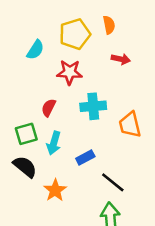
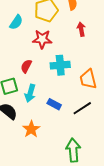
red arrow: (121, 59) -> (81, 29), turned -112
blue rectangle: (85, 157) -> (54, 104), turned 56
black line: (113, 182) -> (82, 108), moved, turned -72

